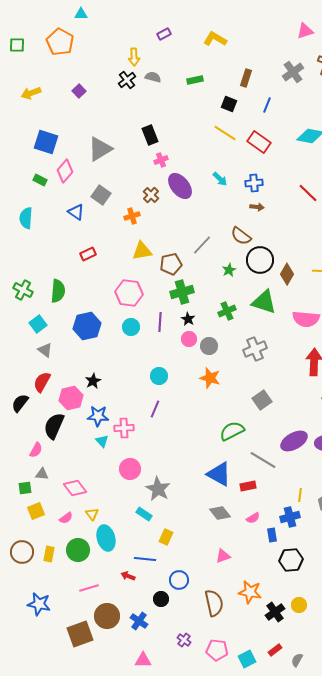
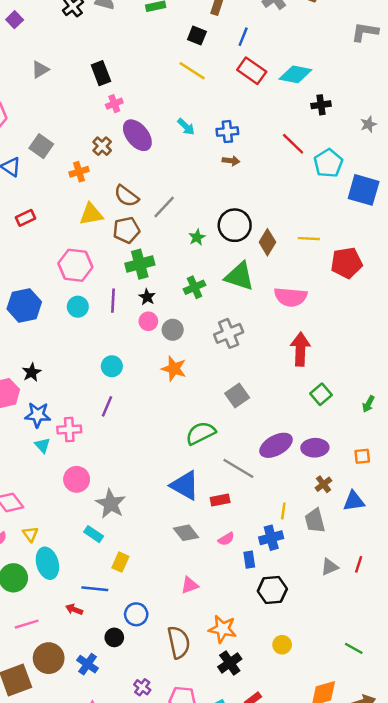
red rectangle: (259, 142) -> (252, 71), moved
gray triangle: (100, 149) -> (40, 70), moved, size x0.6
brown semicircle: (241, 236) -> (126, 196), moved
black cross: (275, 612) -> (230, 663), moved

